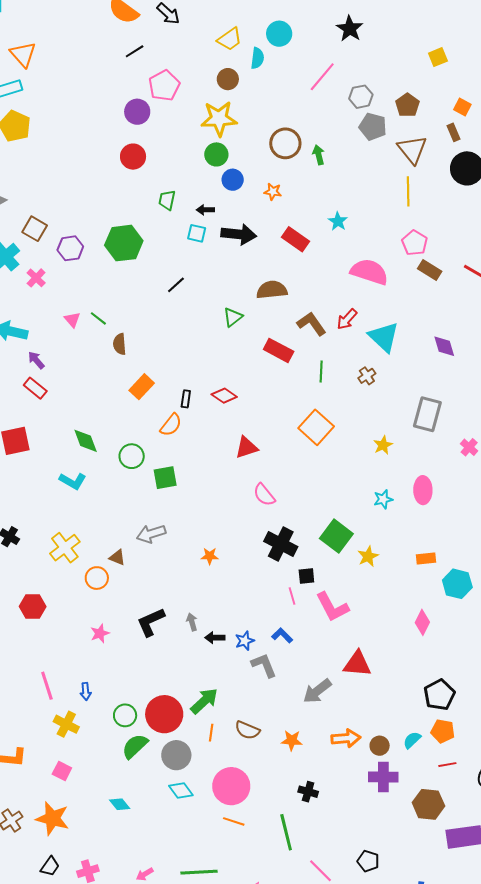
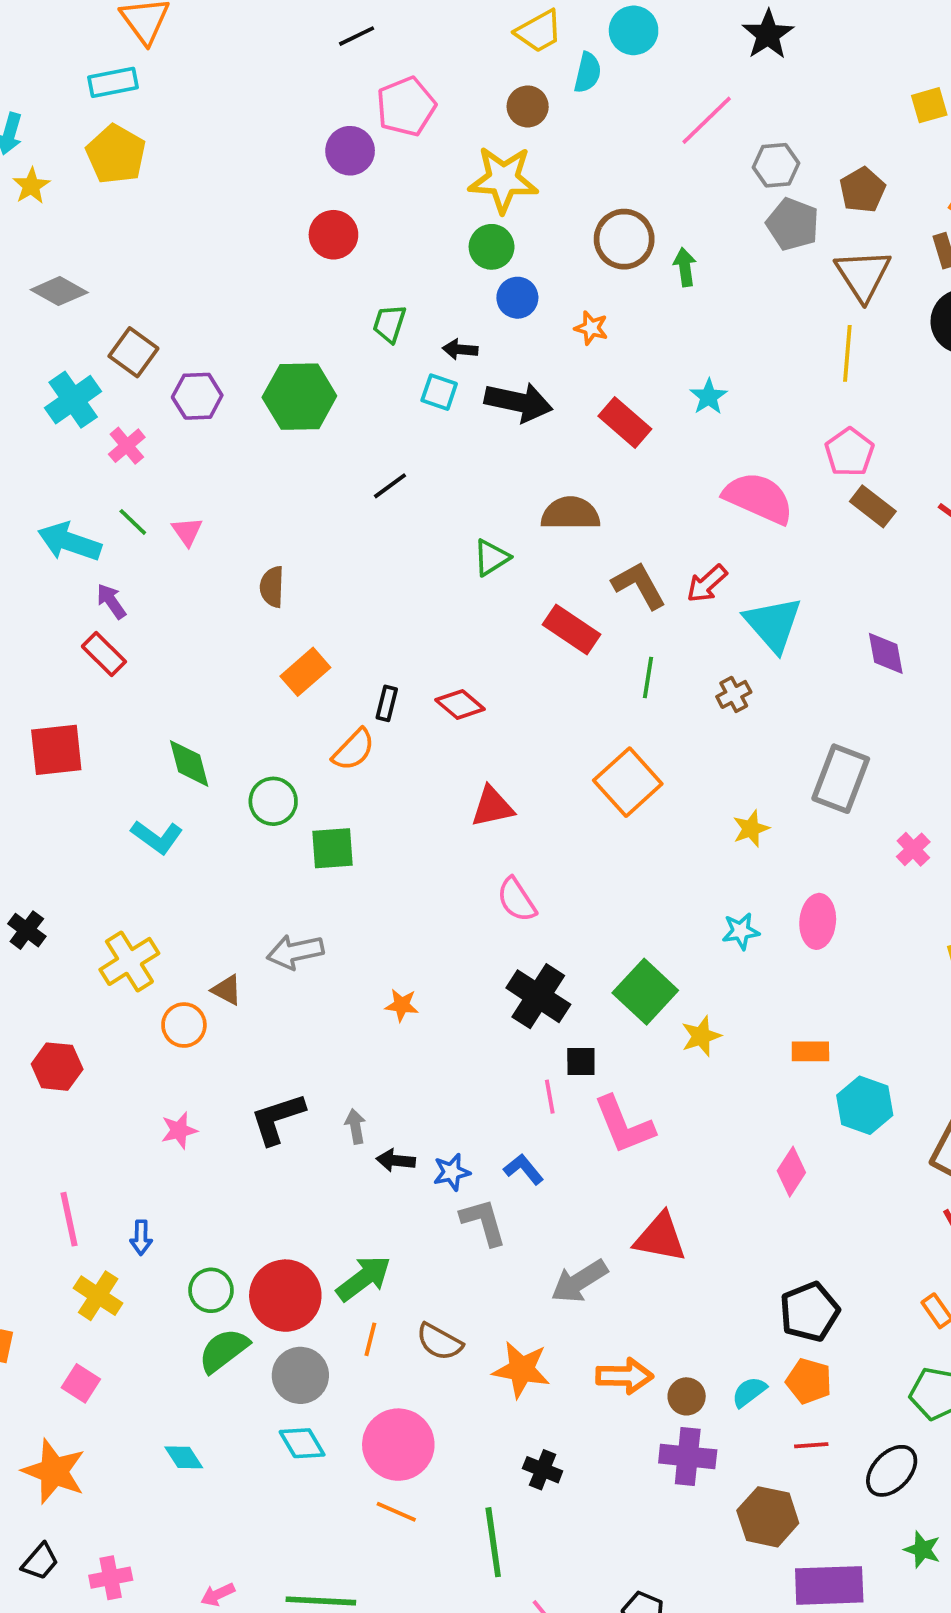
green line: (98, 318) -> (133, 522), moved
orange star: (292, 740) -> (521, 1370), size x1.4

